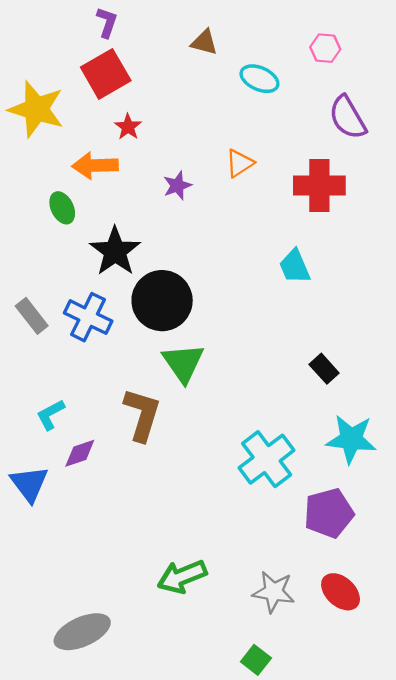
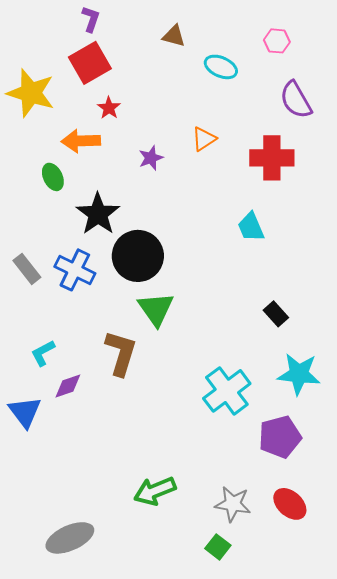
green square: (256, 660) -> (218, 547), moved

